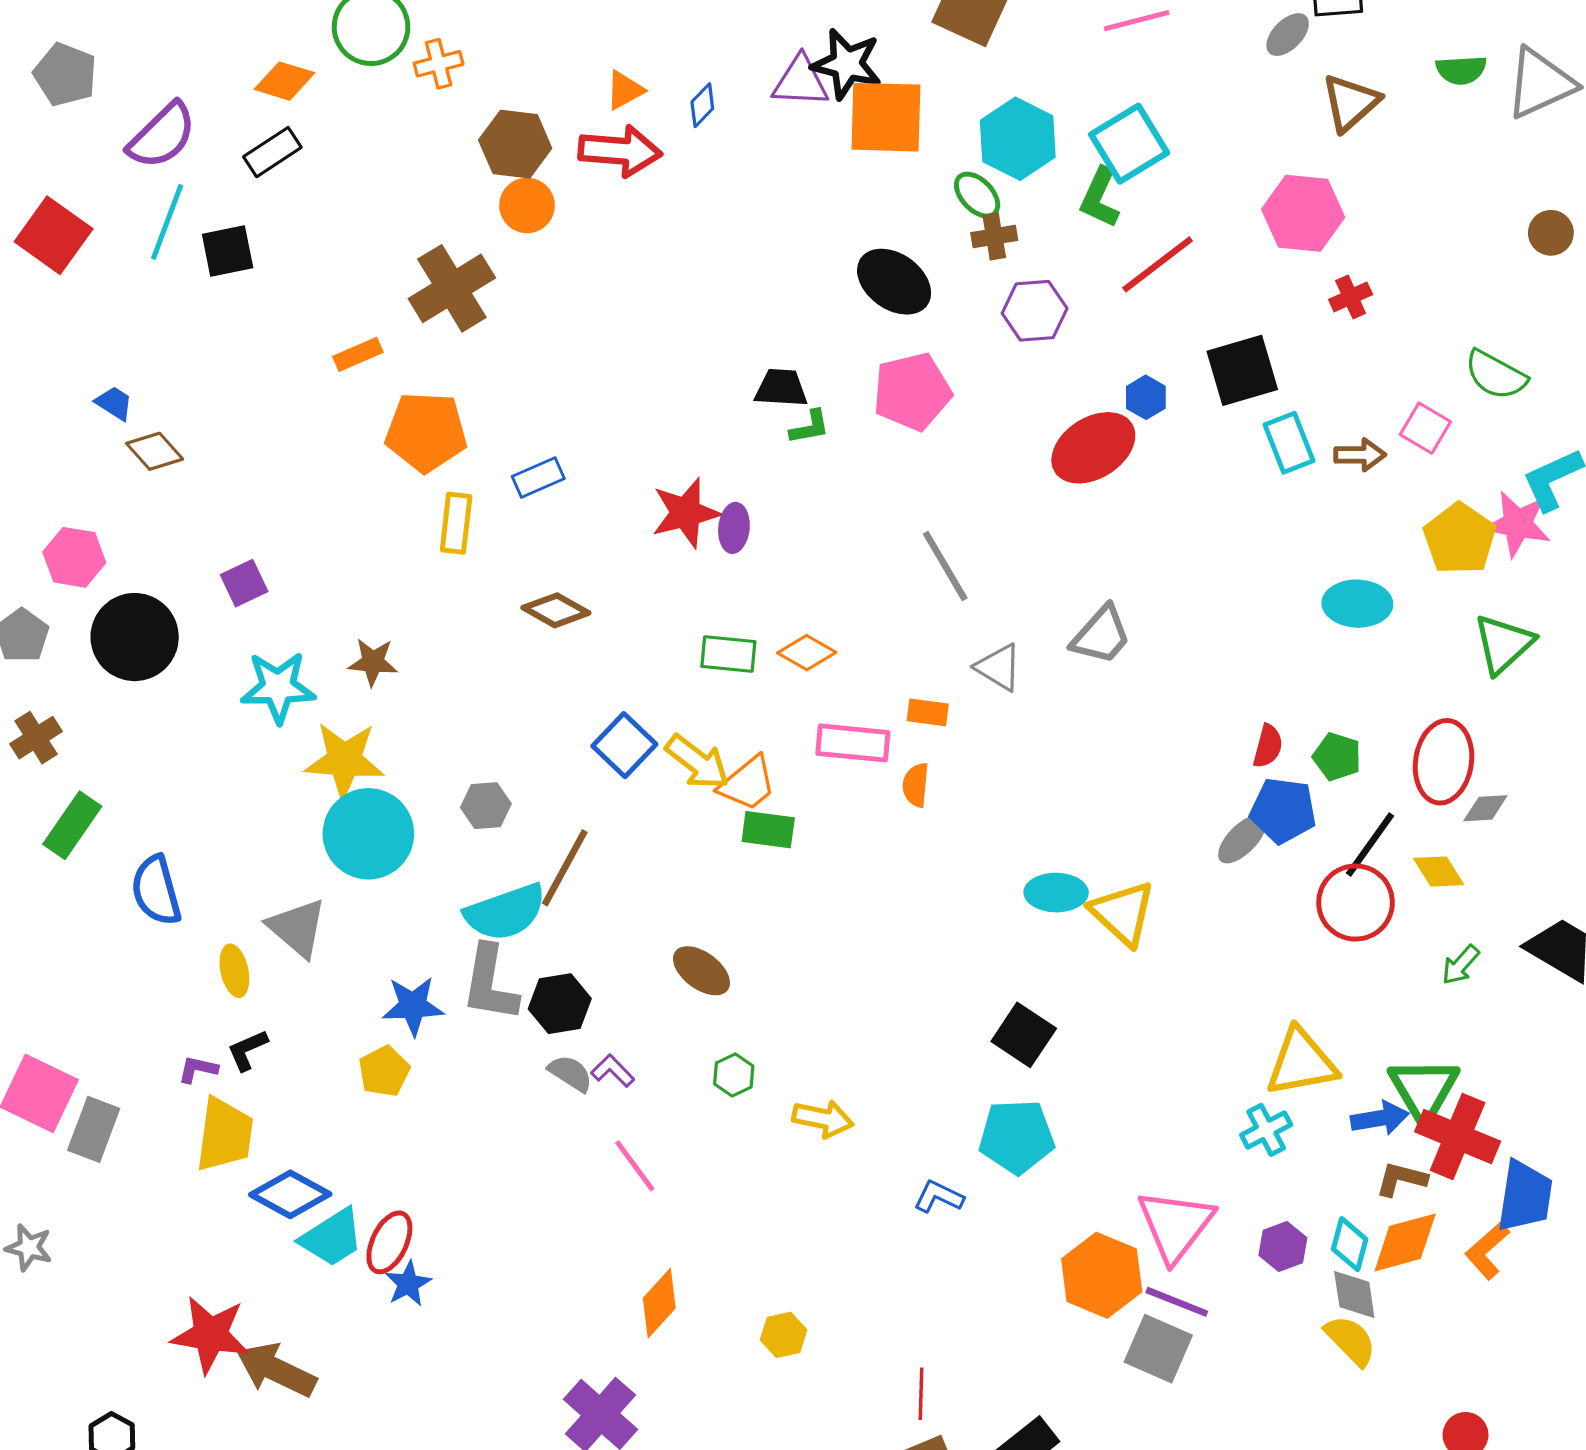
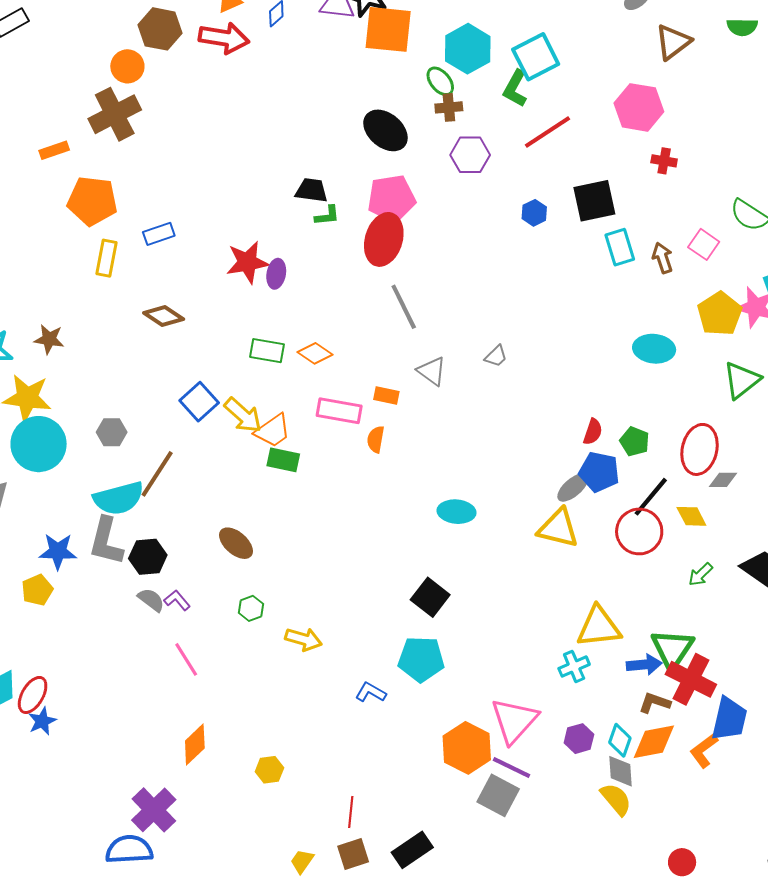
orange circle: (527, 205) -> (127, 66), moved
red cross: (1351, 297) -> (664, 161), turned 30
red ellipse: (1093, 448) -> (384, 239), moved, turned -45
brown arrow: (1360, 455) -> (663, 258), turned -112
gray trapezoid: (1101, 635) -> (496, 356), size x0.6
yellow triangle: (1123, 913) -> (558, 528), moved, turned -33

